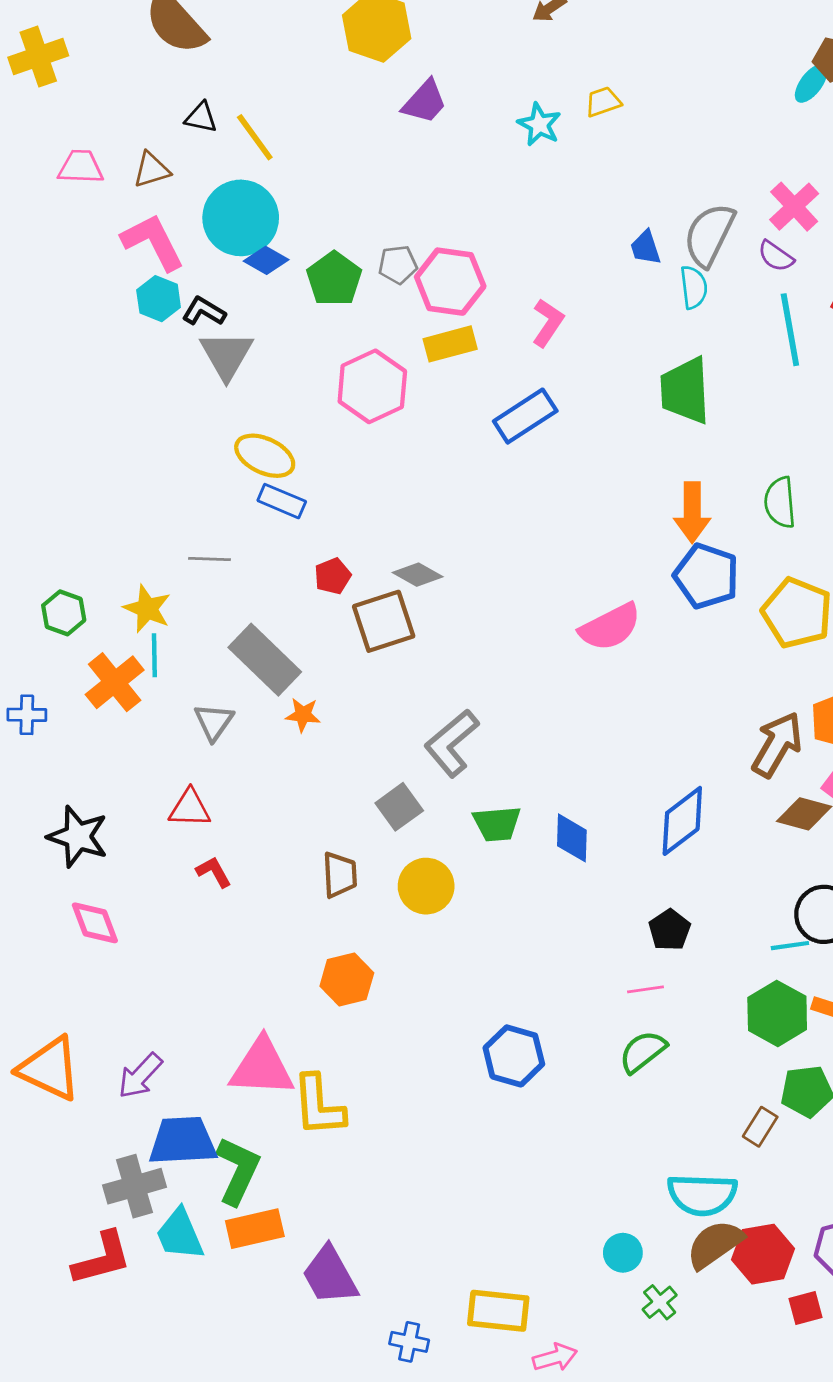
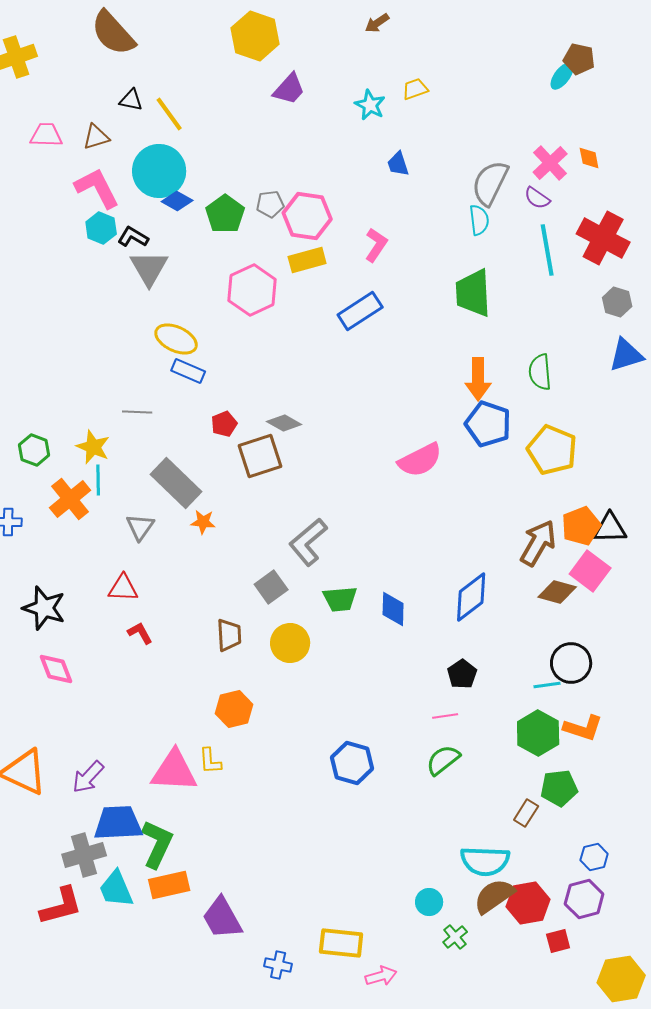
blue trapezoid: (646, 248) -> (398, 164), moved
yellow L-shape: (319, 1105) -> (210, 761), moved, size x0.6

